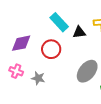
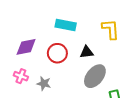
cyan rectangle: (59, 22) -> (66, 25), turned -36
black triangle: (79, 32) -> (87, 52), moved

